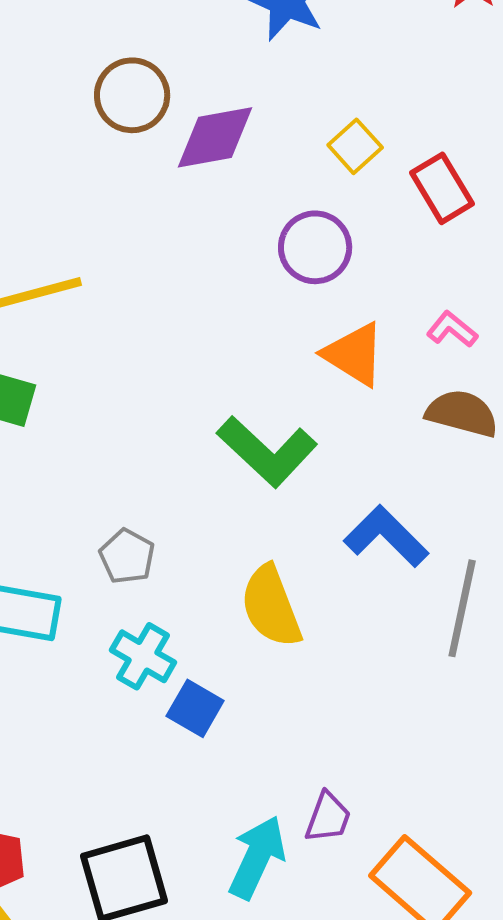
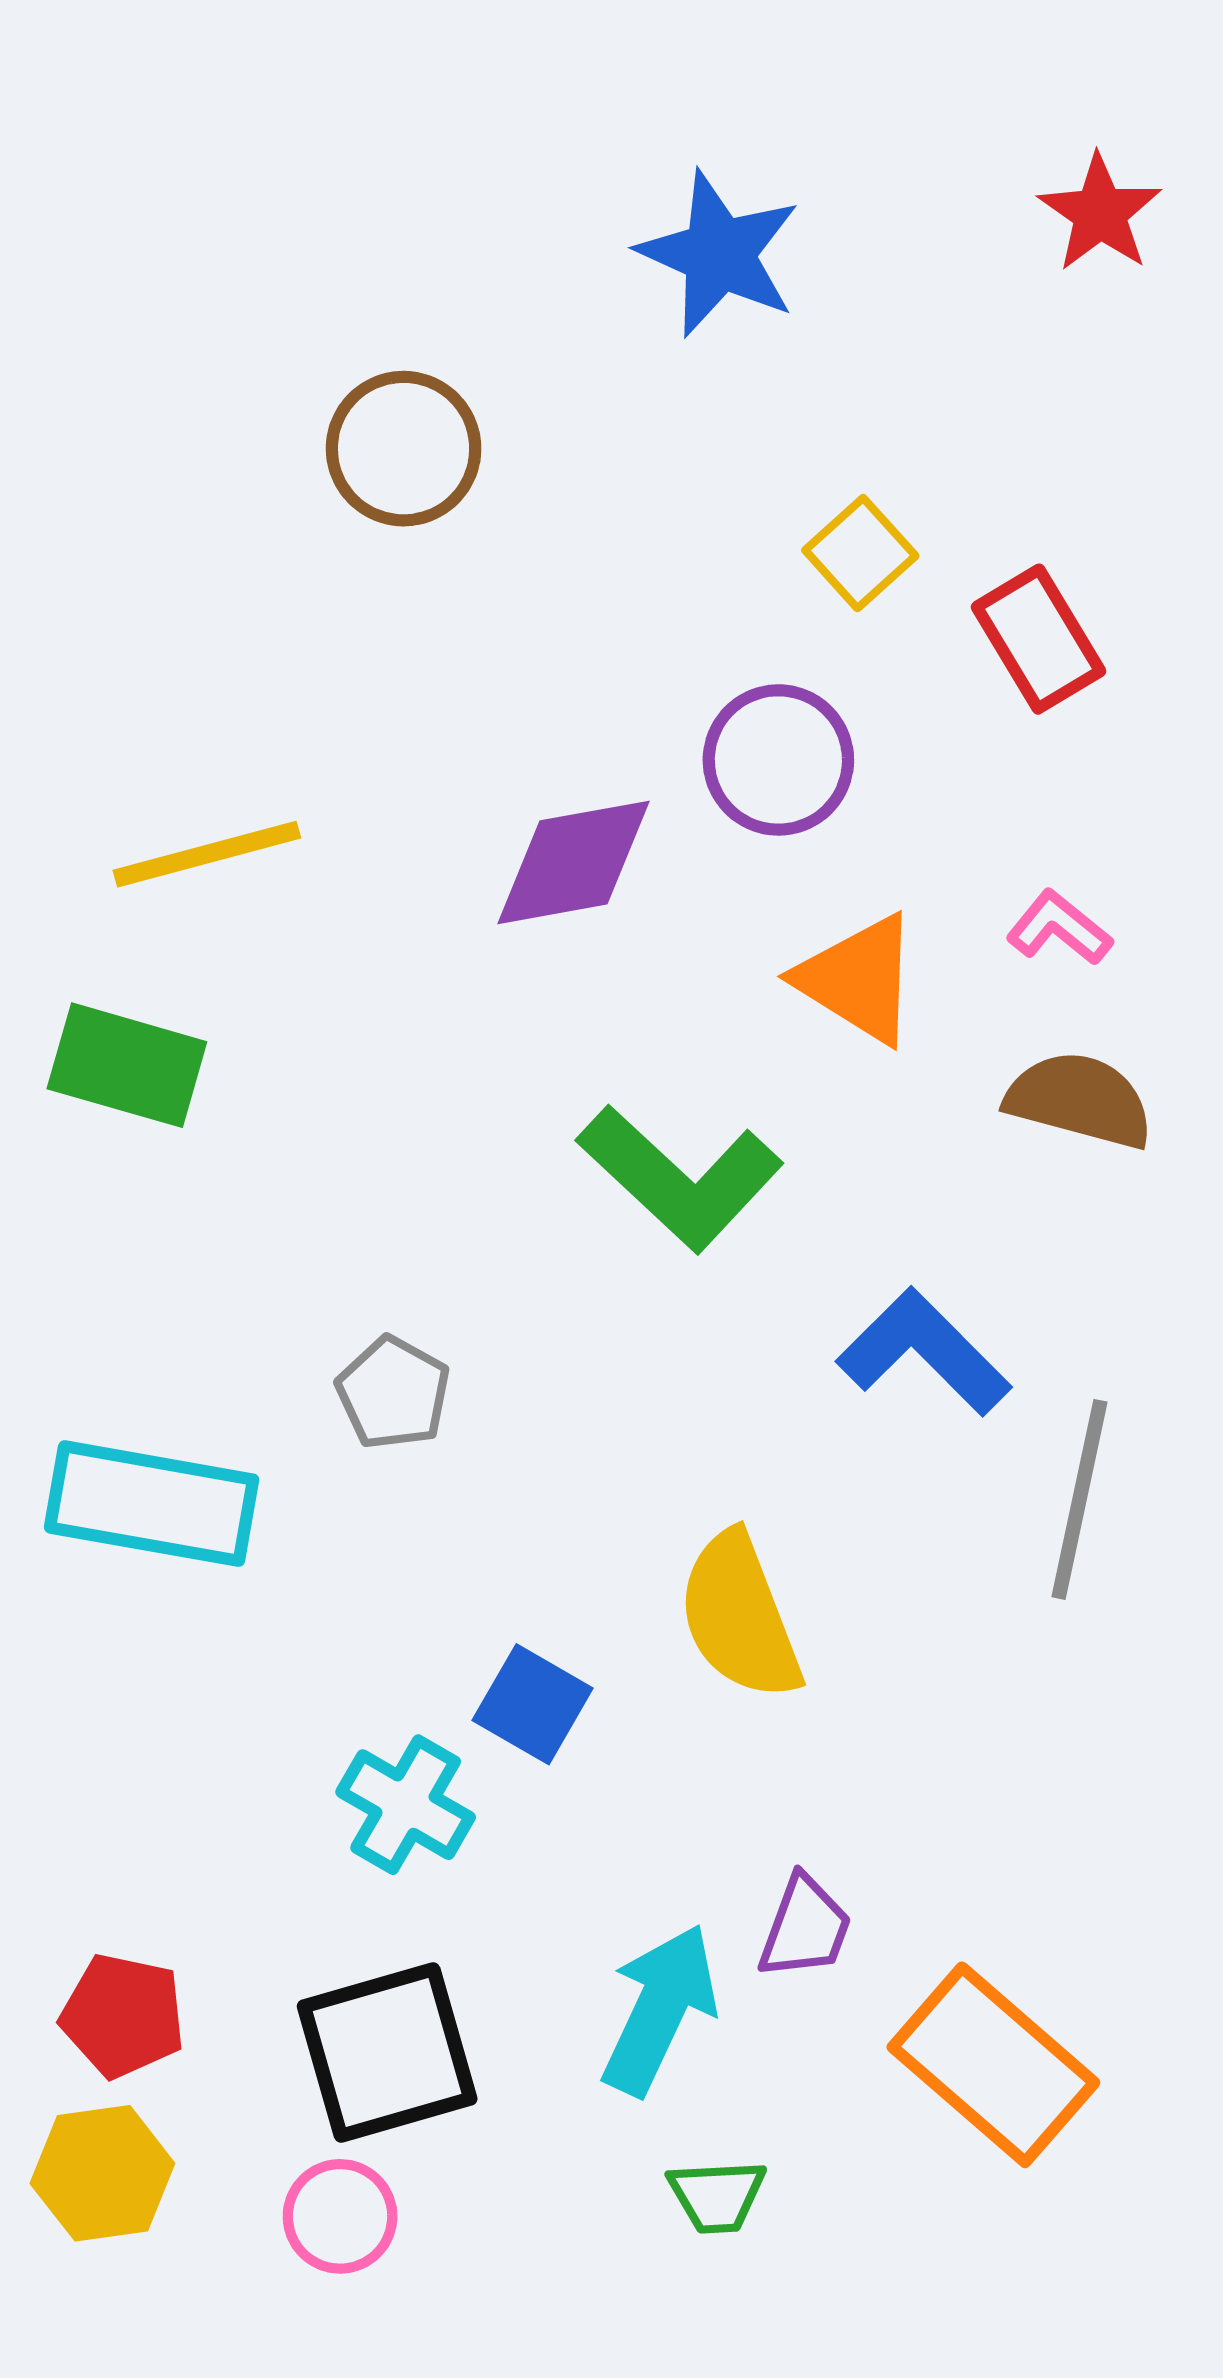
purple diamond: (215, 137) -> (574, 862), moved
yellow semicircle: (271, 606) -> (739, 1616), moved
cyan cross: (143, 656) -> (406, 1805), moved

